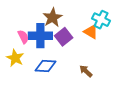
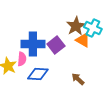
brown star: (53, 18) -> (76, 26), moved
pink semicircle: (23, 37) -> (22, 59), moved, turned 32

